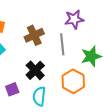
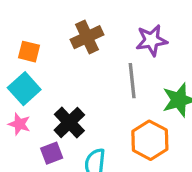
brown cross: (34, 35) -> (87, 37), moved
black cross: (35, 70) -> (69, 122), moved

